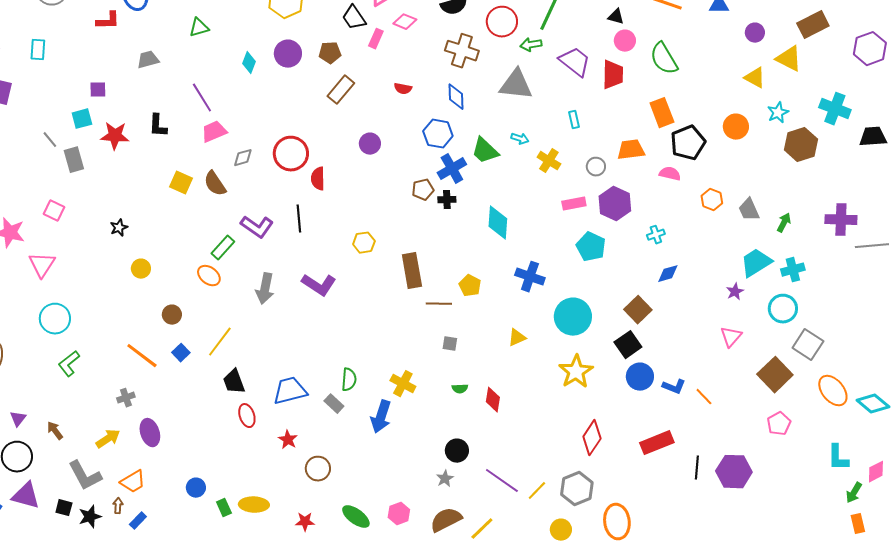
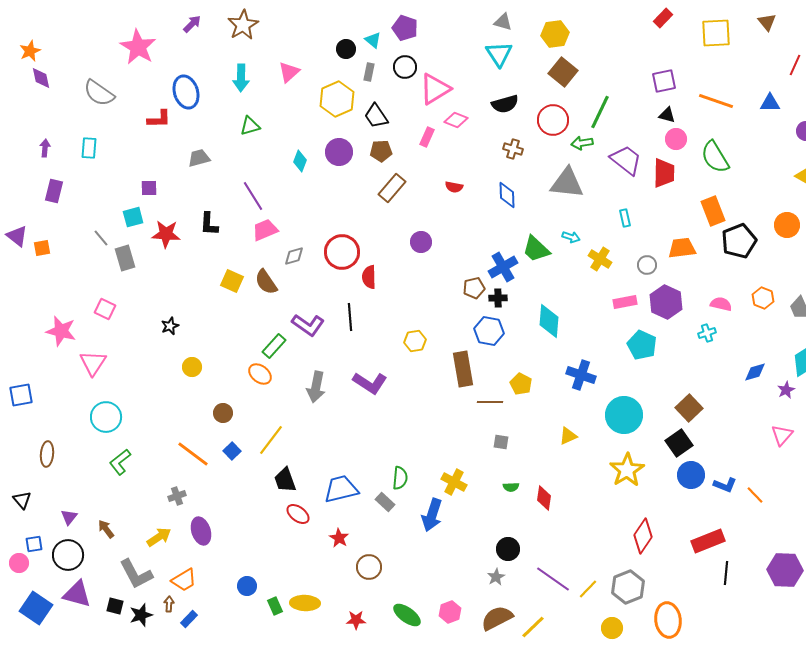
black trapezoid: (354, 18) -> (376, 116), moved
brown cross: (462, 51) -> (513, 149), size x0.6
blue hexagon: (438, 134) -> (489, 331), moved
pink semicircle: (670, 174) -> (721, 304), moved
blue diamond: (668, 274) -> (755, 372), moved
red ellipse: (247, 416) -> (298, 514), turned -35
black line: (697, 468) -> (726, 573), moved

